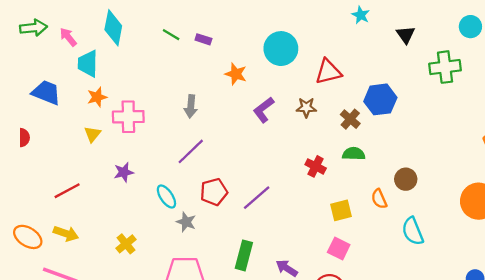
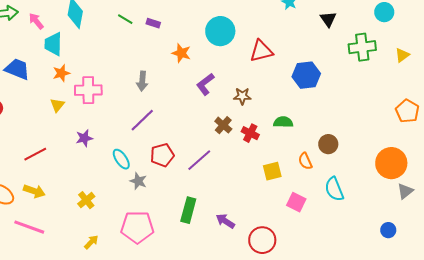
brown star: (306, 107) -> (242, 96), moved
brown cross: (350, 119) -> (223, 125), moved
pink square: (339, 249) -> (296, 202), moved

